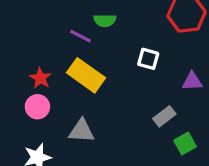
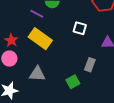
gray rectangle: (164, 116) -> (90, 65), turned -32
green square: (185, 143) -> (73, 82), moved

